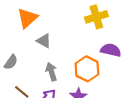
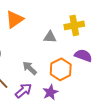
gray triangle: (44, 41) -> (50, 37), moved, turned -32
gray arrow: (51, 72) -> (30, 68), turned -35

